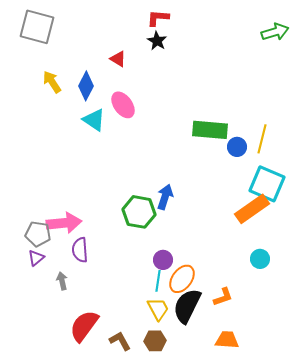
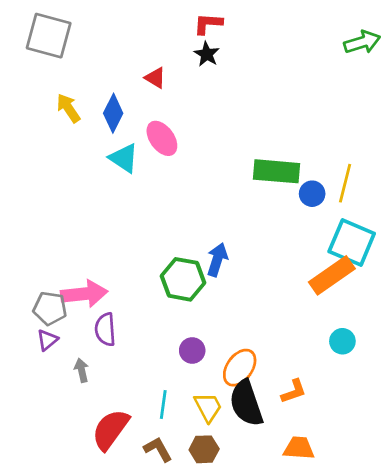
purple circle: (163, 260) -> (192, 350), moved
cyan line: (158, 281) -> (163, 405), moved
black semicircle: (187, 306) -> (246, 403), turned -45

